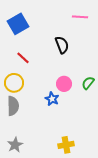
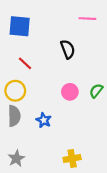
blue square: (18, 24) -> (20, 26), turned 35
blue star: (52, 99) -> (44, 120), moved

